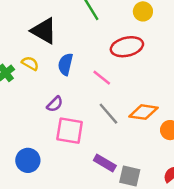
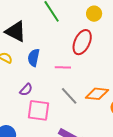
red ellipse: (127, 47) -> (82, 42), turned -50
pink line: (102, 78) -> (63, 67), turned -35

